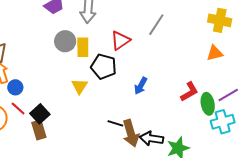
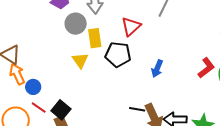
gray circle: (65, 41) -> (76, 24), moved
yellow triangle: (80, 86) -> (80, 60), moved

